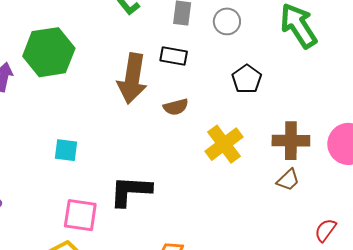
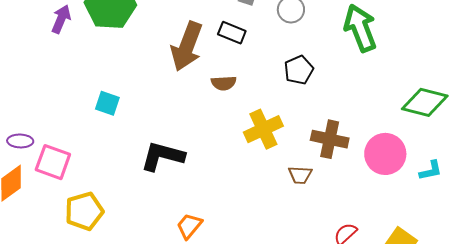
brown trapezoid: (288, 180) -> (300, 175), moved, turned 35
pink square: (80, 215) -> (53, 162), moved

